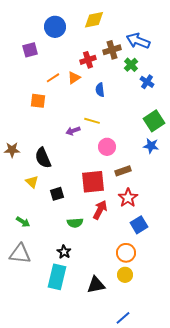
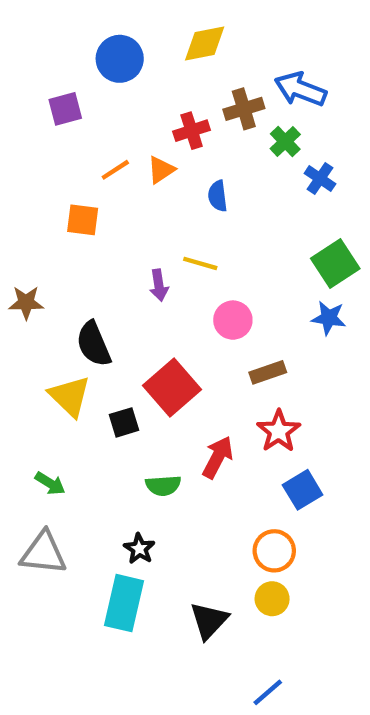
purple arrow: (73, 131) -> (159, 285), turned -80
brown star: (12, 150) -> (26, 303), moved
yellow triangle: (32, 182) -> (70, 396), size x1.5
red square: (93, 182) -> (172, 388), moved, turned -35
black triangle: (96, 285) -> (209, 621), turned -36

